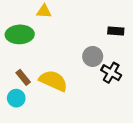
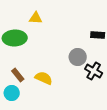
yellow semicircle: (53, 81) -> (44, 78), size x0.7

